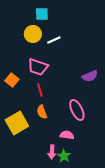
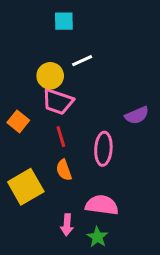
yellow circle: (33, 34) -> (50, 76), moved
pink ellipse: (77, 110) -> (103, 149), moved, turned 30
pink semicircle: (67, 135) -> (102, 205), size x1.5
pink arrow: (52, 152) -> (67, 225), moved

